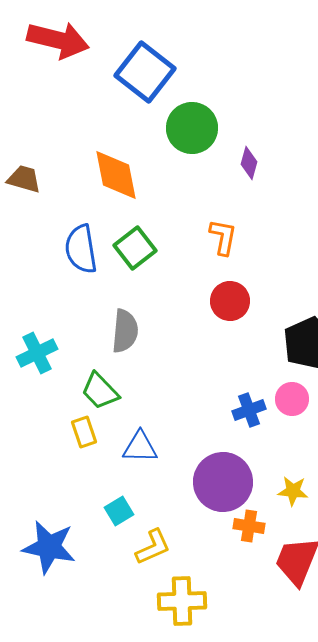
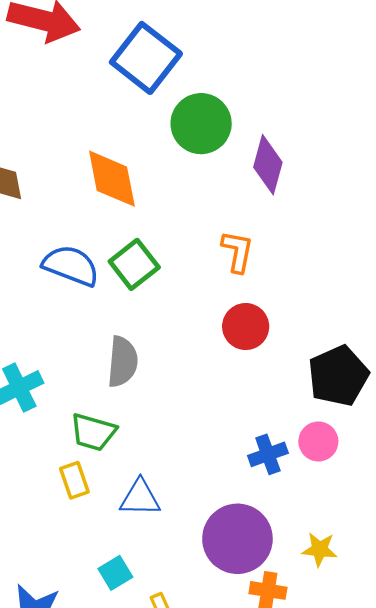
purple diamond: (249, 163) -> (268, 165), size x1.5
blue semicircle: (81, 249) -> (71, 266), turned 120
green trapezoid: (100, 391) -> (93, 432), turned -30

